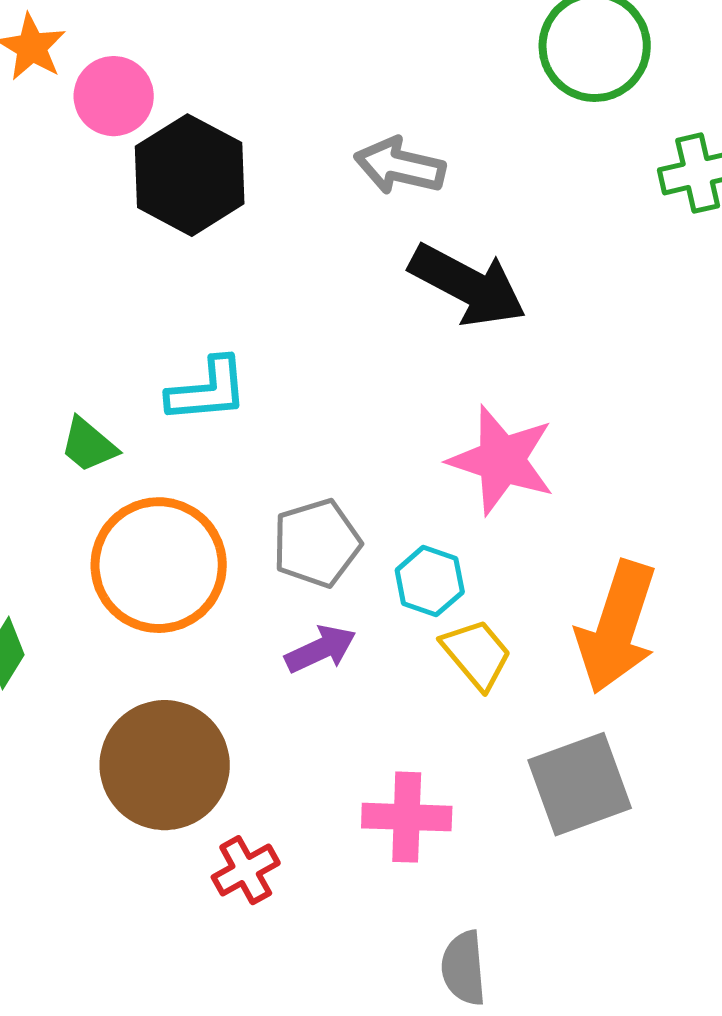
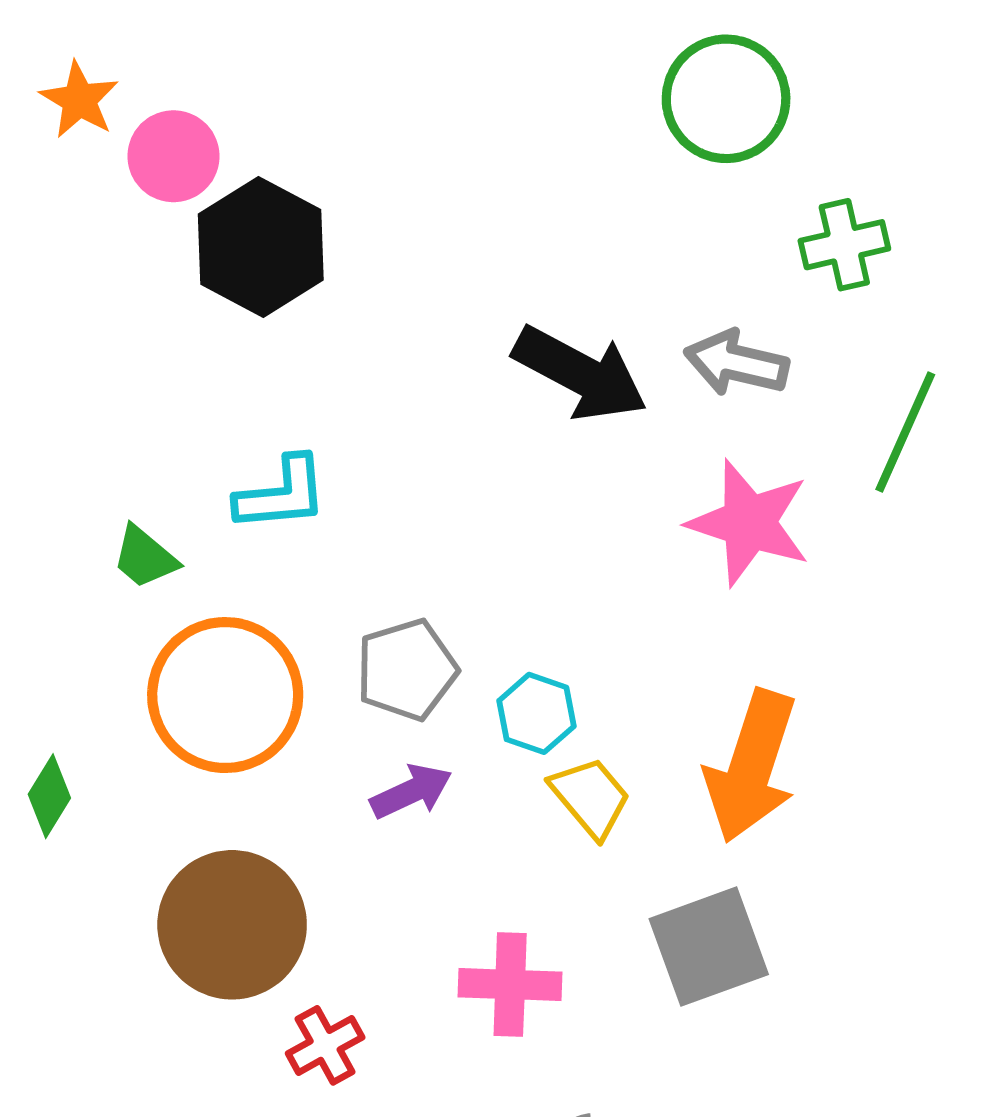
gray arrow: (400, 166) -> (736, 363), moved
pink star: (502, 460) -> (749, 523), moved

